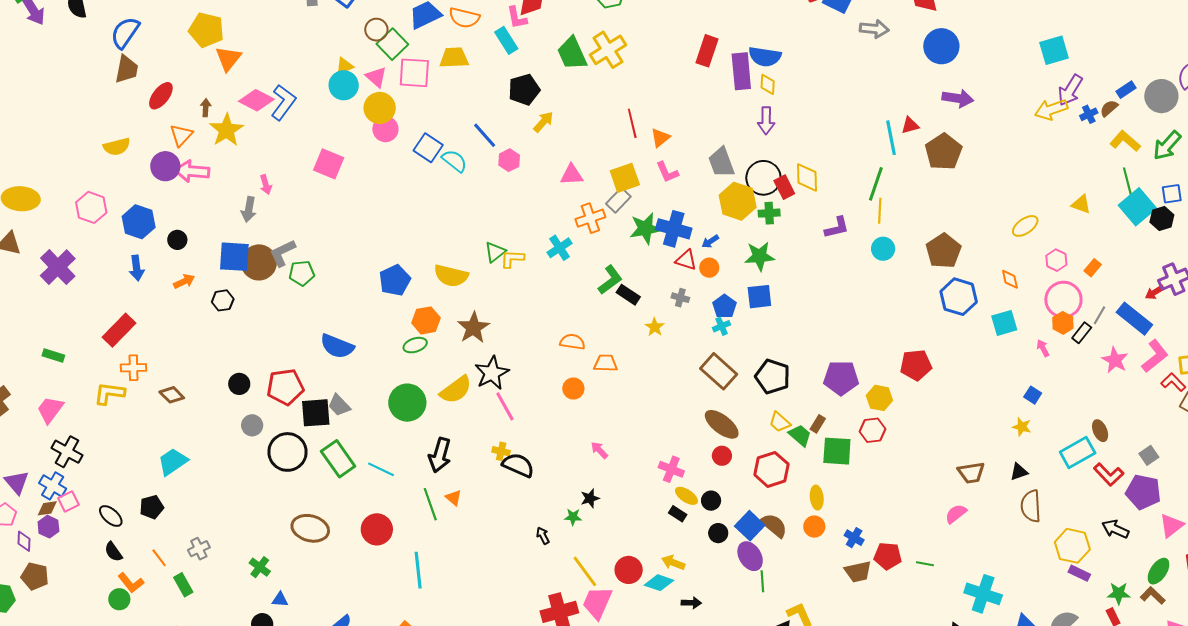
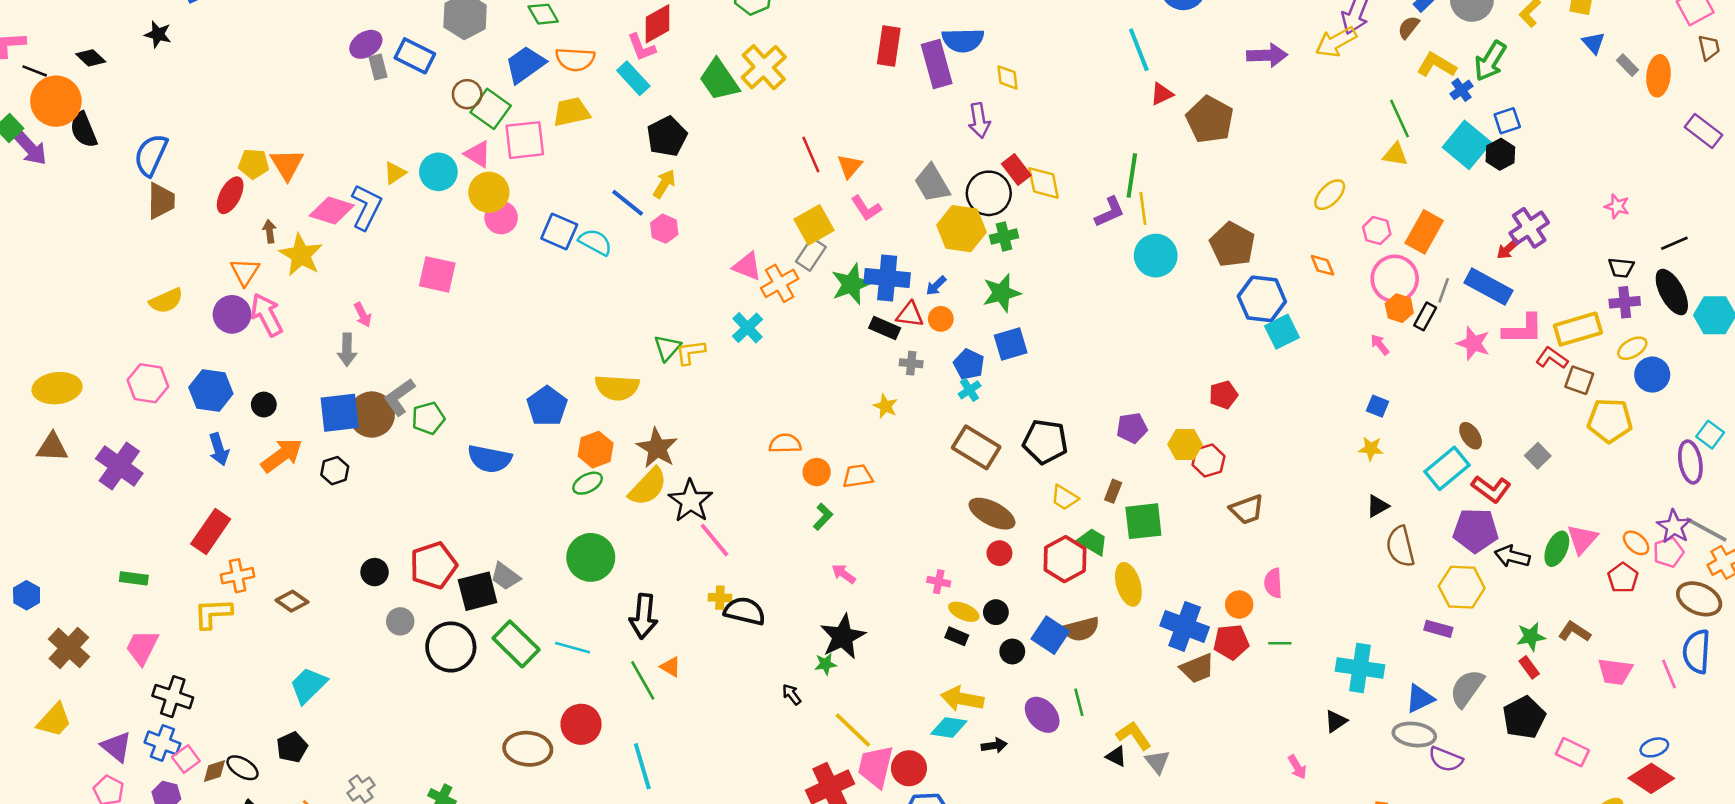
yellow pentagon: (206, 30) -> (254, 164), moved, size x0.7
yellow triangle: (345, 66) -> (395, 173), moved
yellow diamond: (768, 84) -> (1007, 77), moved
red ellipse: (161, 96) -> (230, 195), moved
purple arrow: (958, 98) -> (1267, 55), moved
blue cross: (1089, 114) -> (1461, 90), moved
yellow arrow: (543, 122) -> (664, 184), moved
cyan line: (891, 138) -> (1139, 50), moved
pink arrow: (192, 171) -> (267, 315), turned 68
pink triangle: (572, 175) -> (747, 266), moved, turned 35
green line: (1128, 183) -> (1399, 118), moved
red rectangle: (784, 187) -> (1016, 170), moved
purple L-shape: (837, 227) -> (1110, 212), moved
cyan circle: (883, 249) -> (1156, 256), size x1.4
orange rectangle: (1093, 268) -> (1424, 232), size x1.8
green L-shape: (610, 280) -> (823, 517), moved, size x0.7
orange arrow: (184, 281) -> (282, 455), size x1.6
black rectangle: (628, 295) -> (885, 328), moved
cyan square: (1004, 323) -> (1282, 332), moved
blue semicircle: (337, 346) -> (489, 459), moved
pink L-shape: (1155, 356) -> (1523, 329), turned 48
orange trapezoid: (606, 363) -> (858, 476), moved
red pentagon: (916, 365) -> (1223, 395), size x0.7
purple pentagon: (841, 378) -> (1132, 428), size x0.7
orange circle: (573, 389) -> (817, 472), moved
yellow semicircle: (456, 390) -> (648, 487), moved
red hexagon: (873, 430) -> (1208, 461), moved
green trapezoid: (800, 435) -> (1093, 542), moved
pink cross: (671, 469) -> (939, 582), size x0.7
brown trapezoid: (971, 473) -> (1247, 509), moved
purple pentagon: (1143, 492) -> (1476, 530), moved
black star: (590, 498) -> (843, 637), size x1.8
yellow ellipse: (817, 498) -> (1128, 584), size x1.4
brown diamond: (47, 508) -> (214, 771), moved
pink semicircle: (956, 514) -> (1273, 583), moved, turned -45
brown semicircle: (774, 525) -> (1081, 629), turned 136
orange circle: (814, 527) -> (1239, 605), moved
brown ellipse: (310, 528) -> (528, 749), moved
blue cross: (854, 538) -> (1185, 626), size x1.8
purple ellipse: (750, 556) -> (1042, 715), moved
yellow arrow: (673, 563) -> (962, 699), size x1.4
red circle: (629, 570) -> (909, 768), moved
green ellipse: (1159, 571) -> (1557, 549), moved
purple rectangle: (1079, 573) -> (1438, 629), moved

